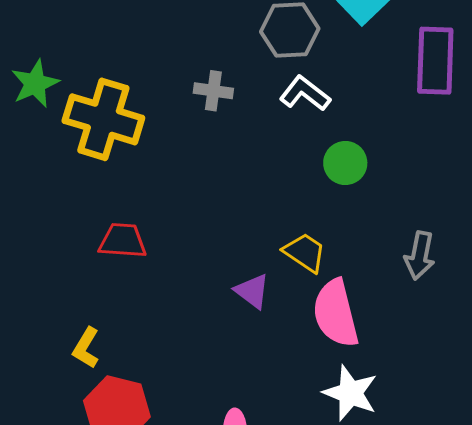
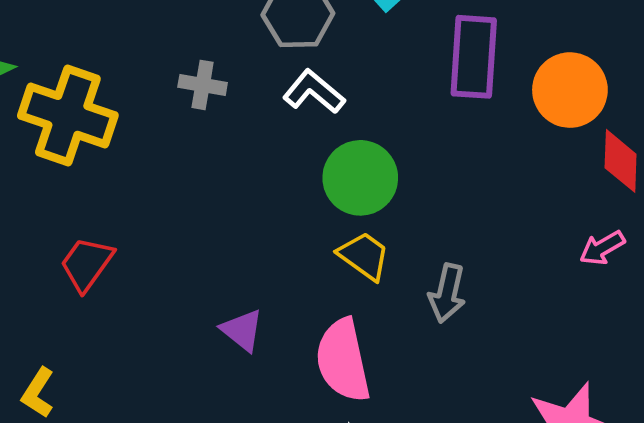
green circle: (345, 163) -> (360, 178), size x1.4
red trapezoid: (123, 241) -> (87, 264), turned -60
yellow trapezoid: (305, 252) -> (364, 256), moved

